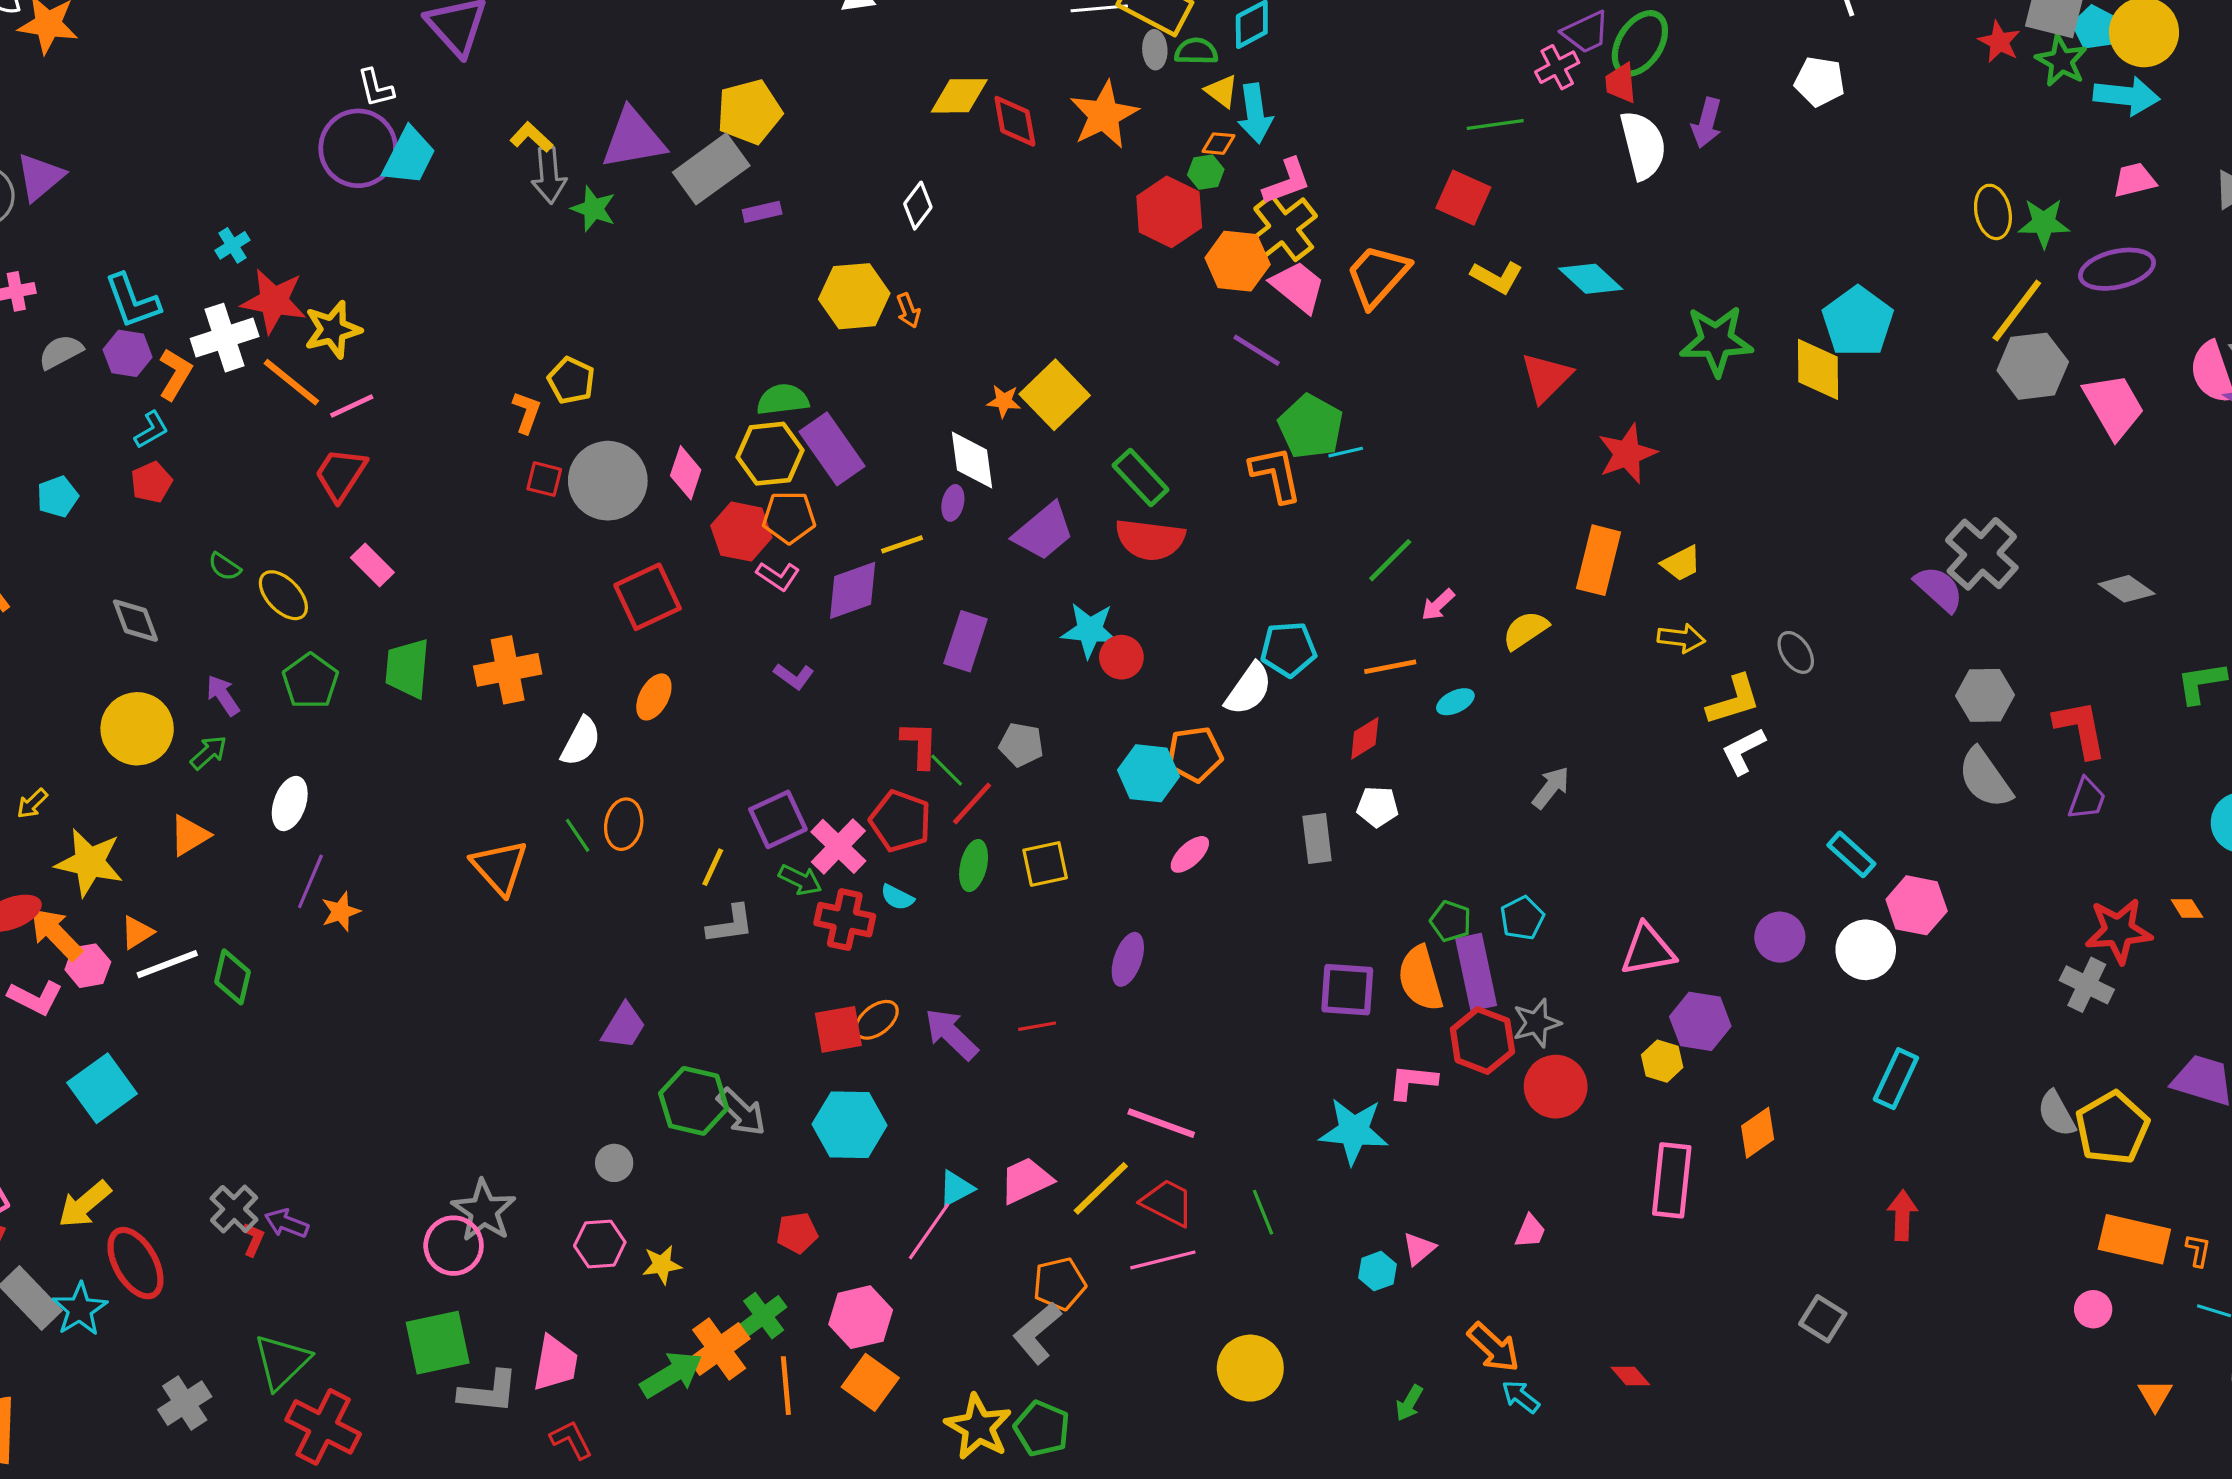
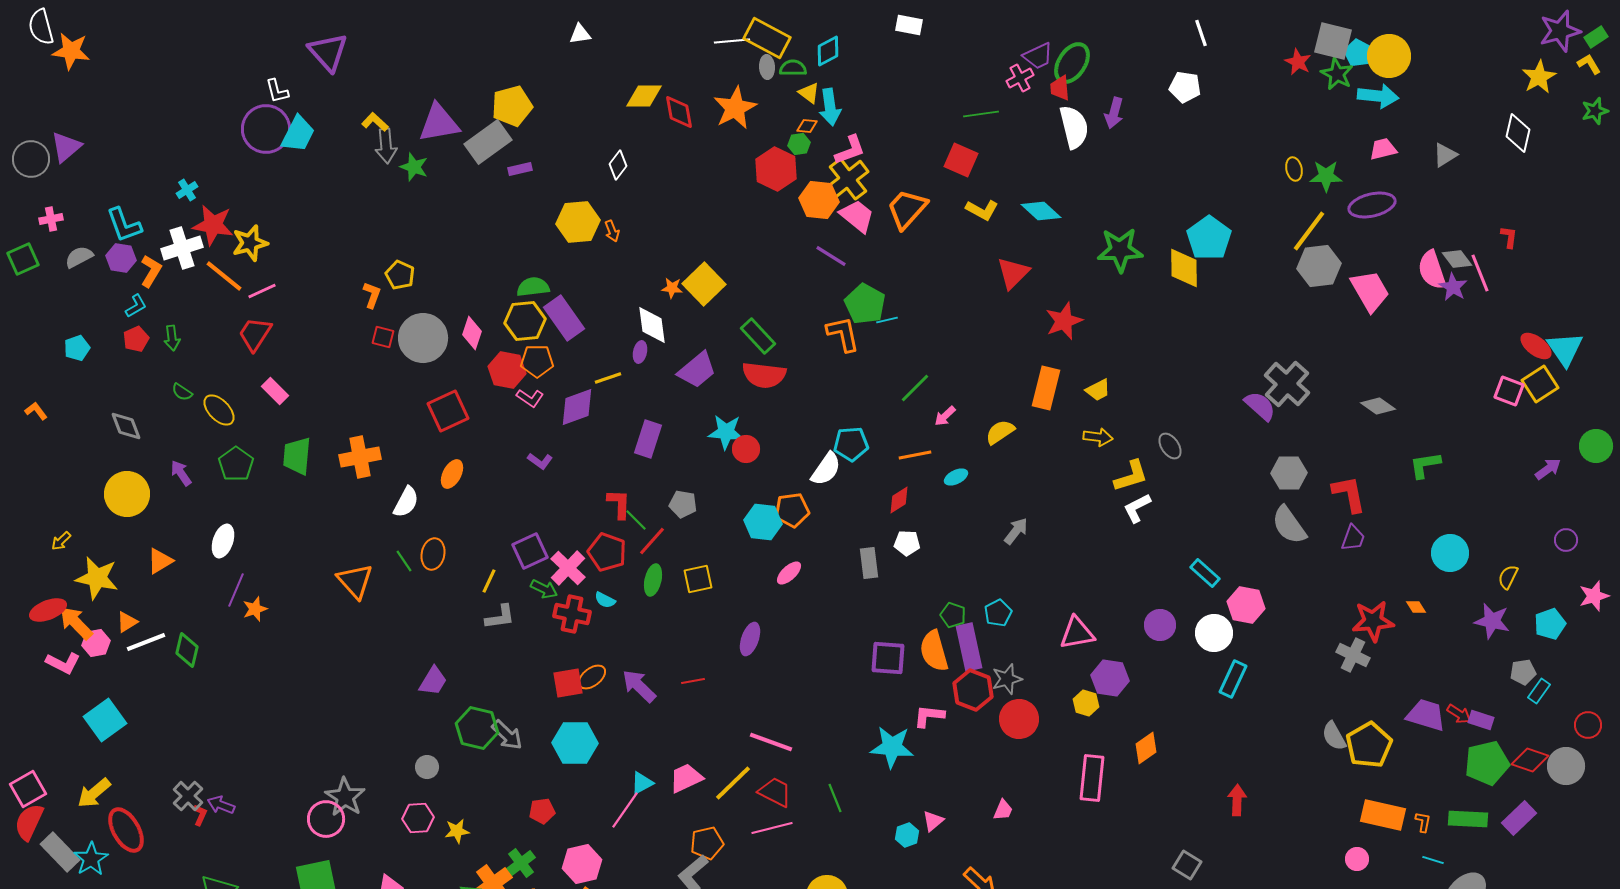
yellow ellipse: (1993, 212) -> (1294, 169), size x0.7
green arrow: (209, 753) -> (172, 338), moved, turned 125
cyan rectangle: (1896, 1079) -> (1233, 679), moved

